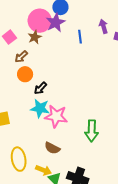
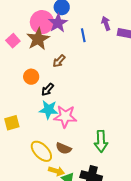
brown star: (35, 37) -> (38, 39), size x1.6
brown arrow: (21, 57) -> (59, 61), moved
green arrow: (92, 131) -> (101, 141), moved
yellow ellipse: (19, 159) -> (41, 151), moved, turned -30

